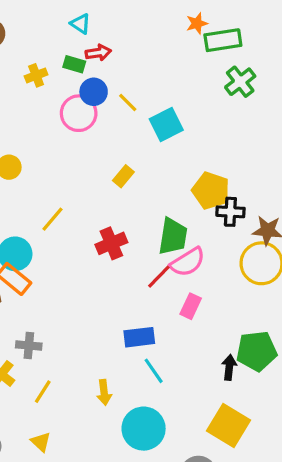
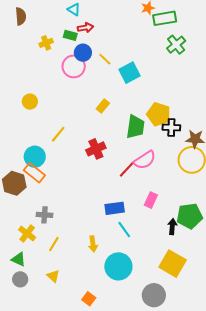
green trapezoid: (173, 236) -> (135, 127), moved
pink rectangle: (191, 306) -> (151, 200), moved

